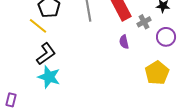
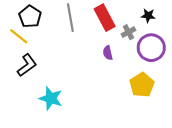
purple circle: (166, 37) -> (151, 48), size x1.4
cyan star: (49, 77) -> (51, 98), moved

